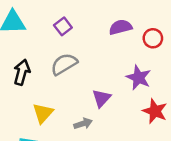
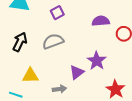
purple star: (139, 78) -> (97, 61), moved
yellow triangle: (43, 113) -> (30, 76), turned 36

